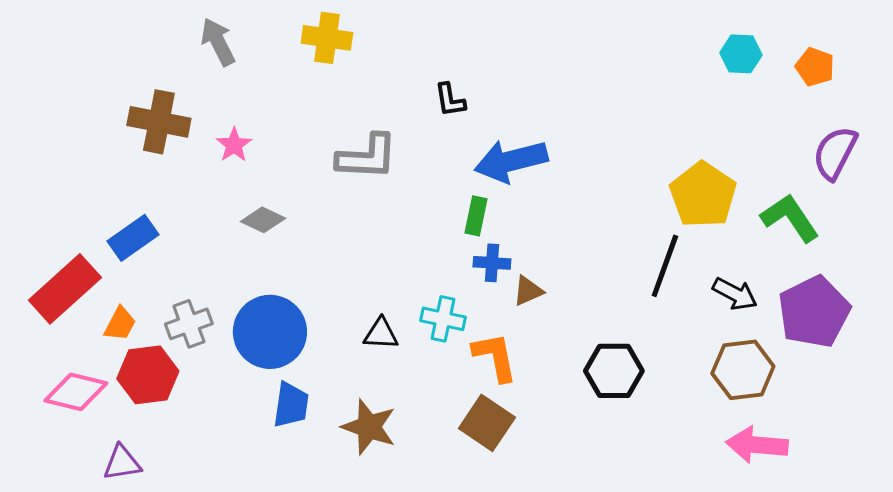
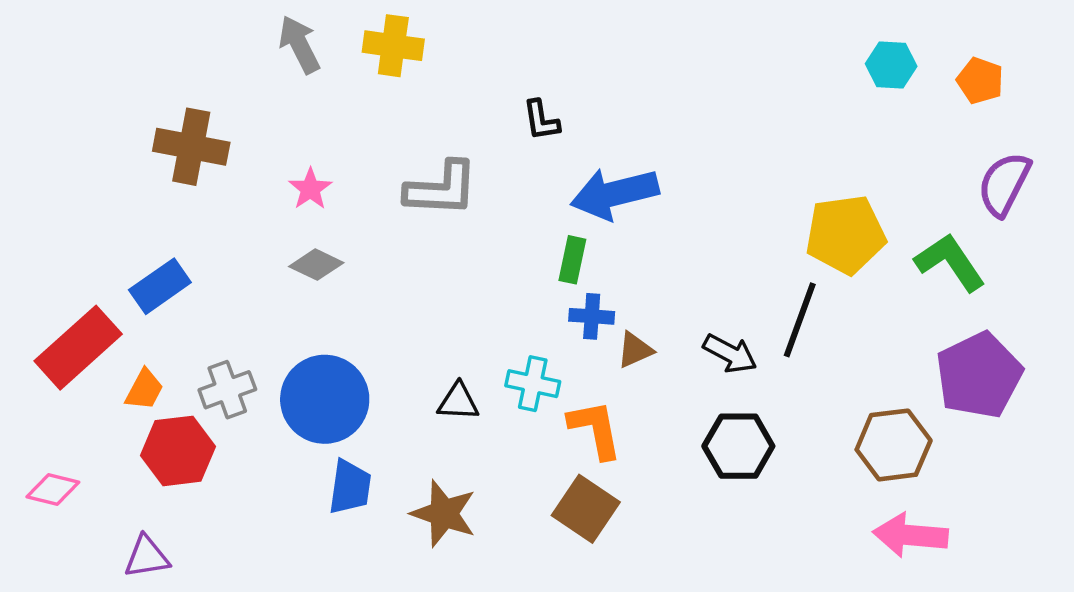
gray arrow: (218, 42) -> (299, 45), moved
pink star: (234, 145) -> (310, 189), moved
yellow pentagon: (703, 195) -> (845, 235), turned 30
black arrow: (735, 294) -> (730, 354), moved
pink diamond: (76, 392) -> (53, 489), moved, size x0.7

